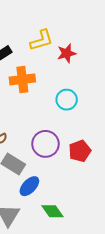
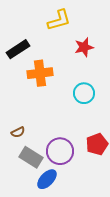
yellow L-shape: (41, 40) -> (59, 20), moved
purple circle: (45, 144) -> (60, 151), moved

